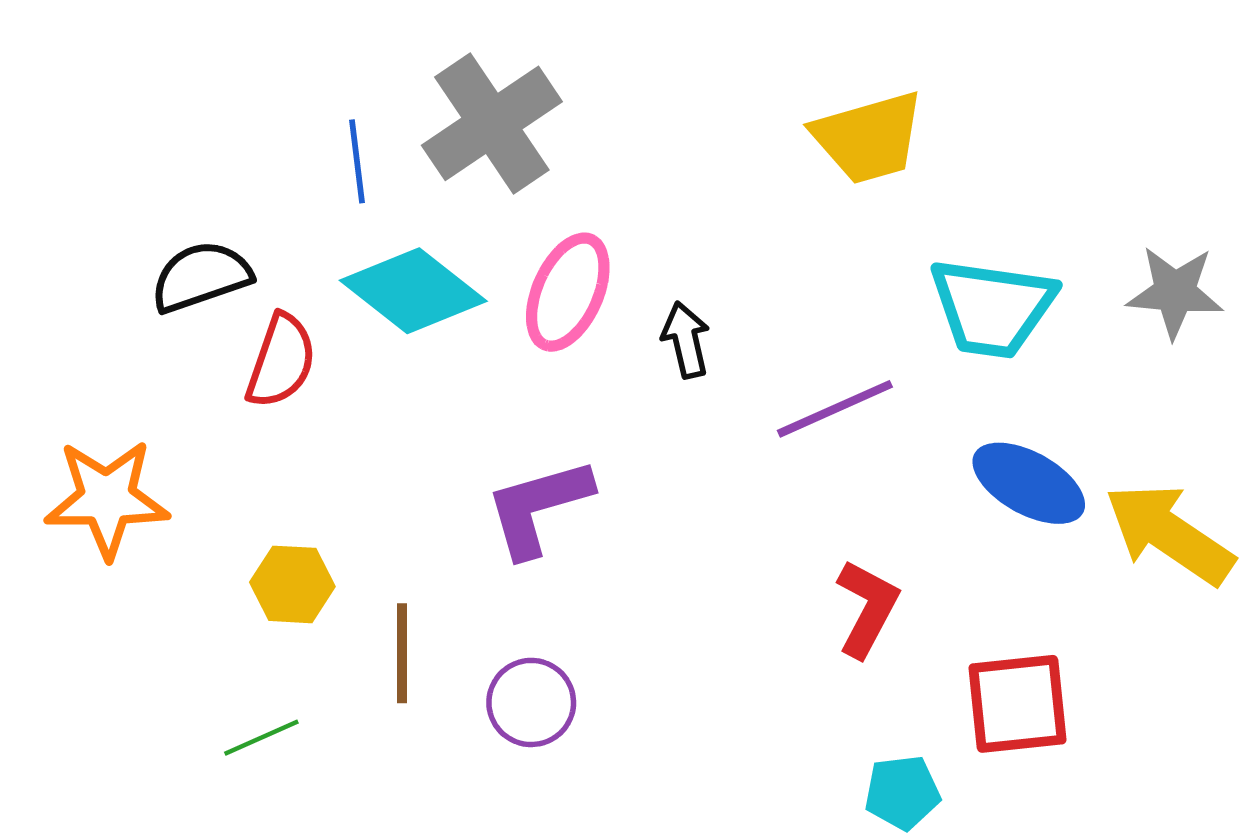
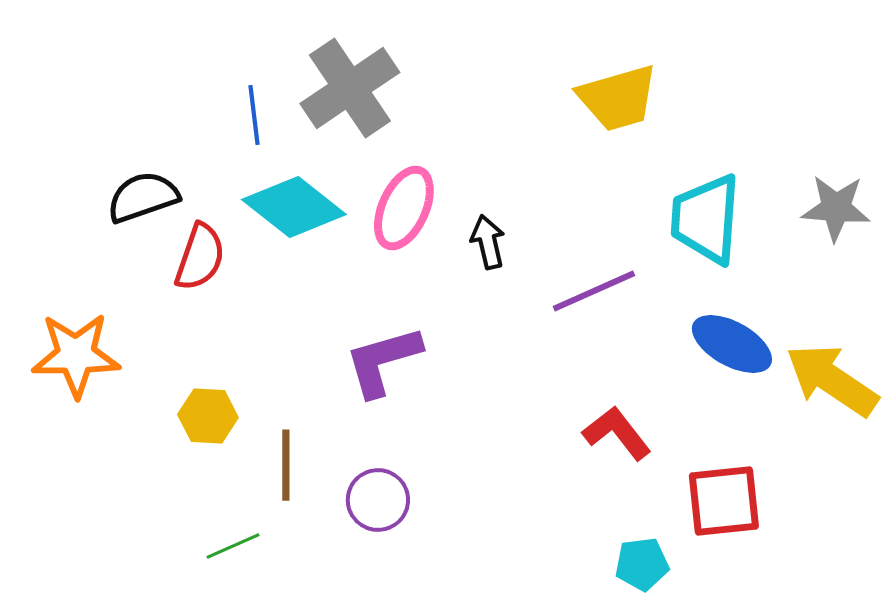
cyan trapezoid: (992, 308) -> (706, 219), turned 86
red L-shape: (867, 608) -> (617, 433), turned -66
green line: (261, 738) -> (233, 546), moved

